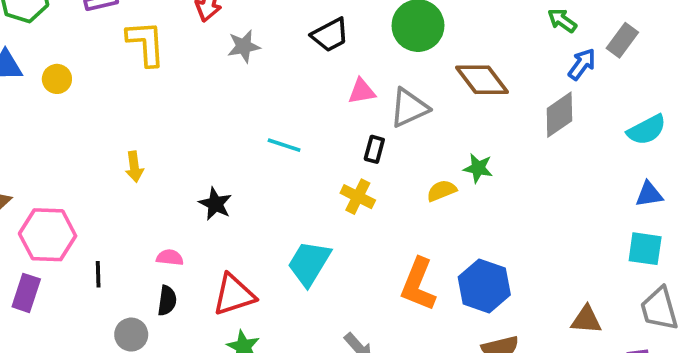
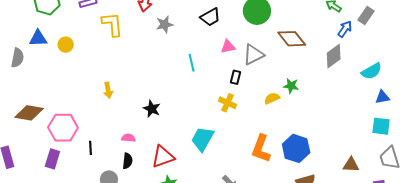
cyan semicircle: (647, 130) -> (371, 71), moved
cyan line: (284, 145) -> (192, 63), moved, turned 60

